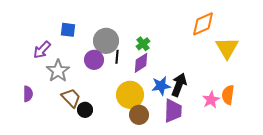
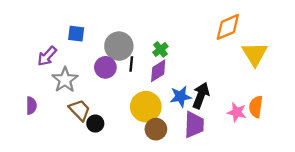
pink star: (211, 100) -> (237, 112), turned -30

